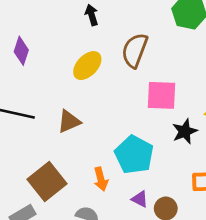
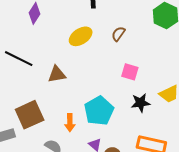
brown semicircle: (135, 50) -> (118, 34), size x0.6
pink square: (161, 95) -> (130, 72), size x0.7

